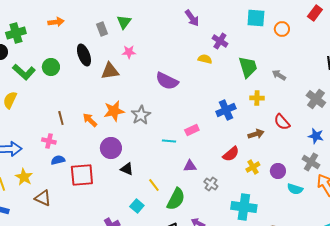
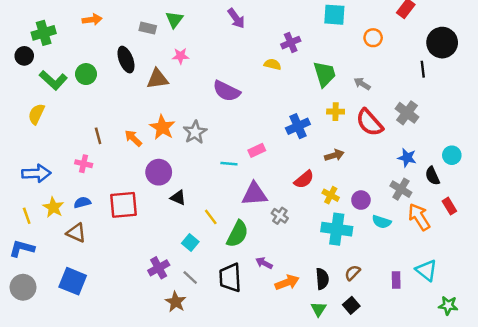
purple arrow: (192, 18) -> (236, 18), moved
gray rectangle: (102, 29) -> (148, 28), turned -56
orange circle: (282, 29) -> (373, 38), moved
purple cross: (220, 41) -> (291, 43), turned 35
orange star: (114, 111) -> (162, 127), turned -30
red semicircle: (282, 122) -> (369, 123), moved, size x1.4
blue semicircle: (58, 160) -> (82, 202), moved
purple triangle: (190, 166) -> (254, 194), size x1.6
yellow cross: (253, 167) -> (331, 195), turned -32
cyan cross: (244, 207) -> (337, 229), moved

